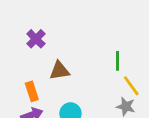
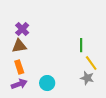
brown triangle: (59, 71) -> (19, 46), moved

